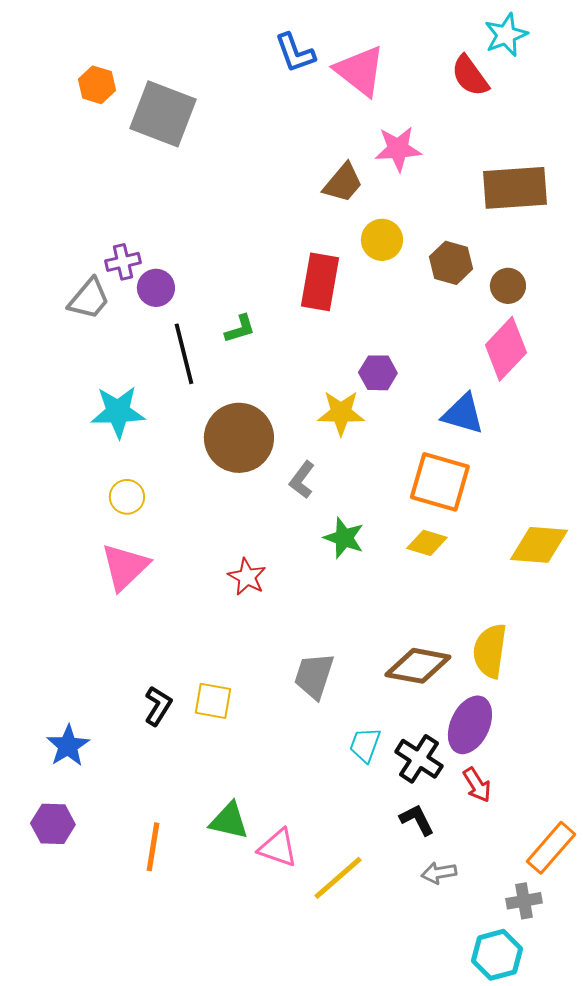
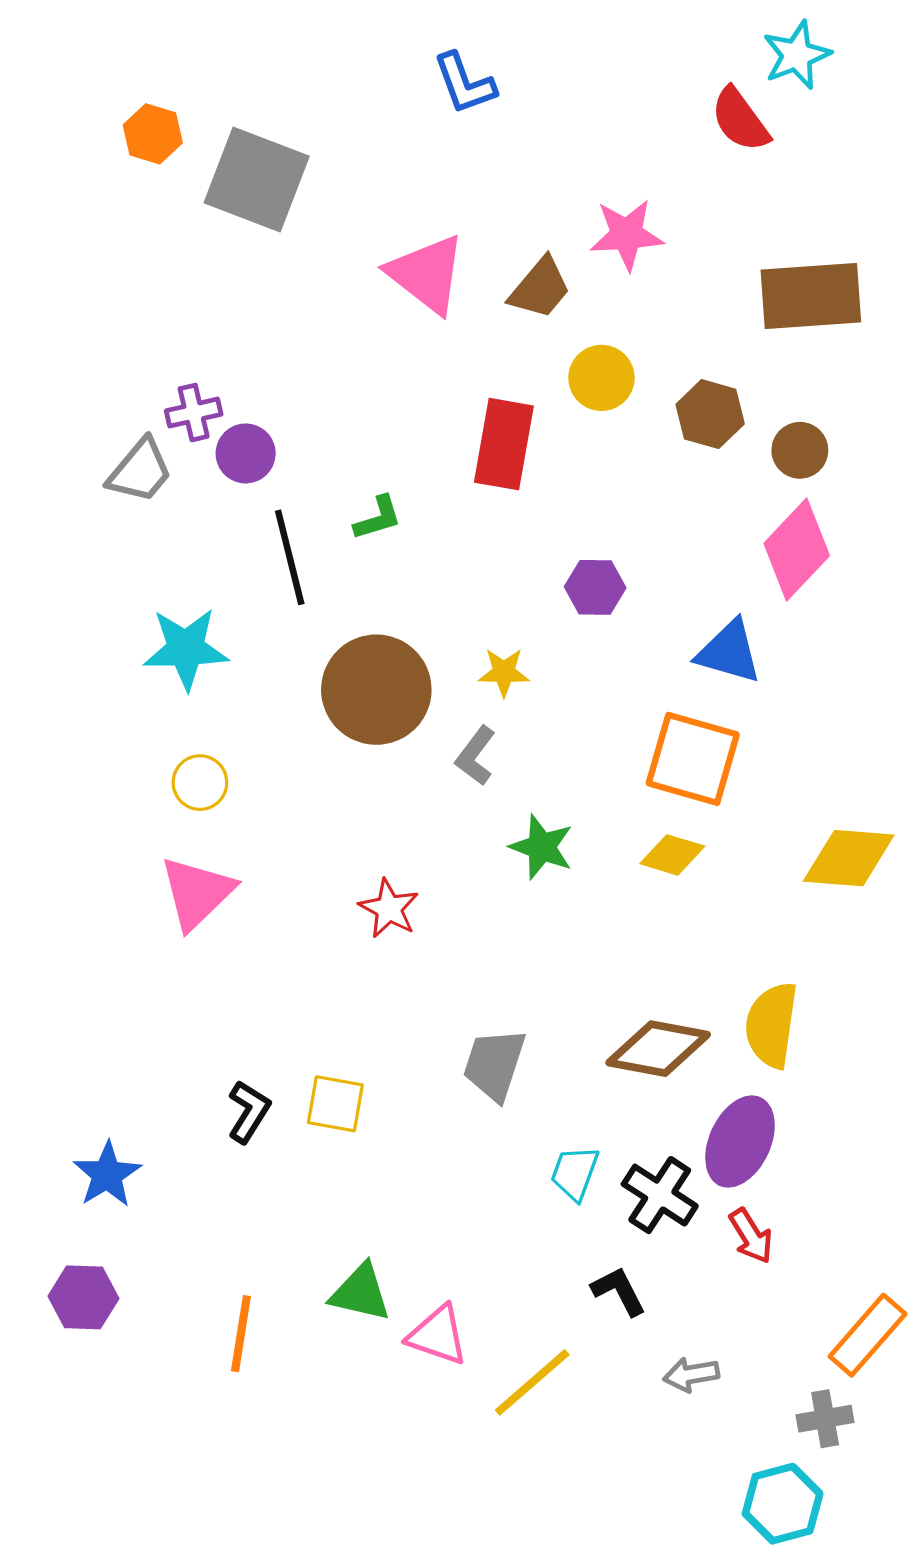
pink triangle: (360, 71) -> (427, 274), moved
yellow star: (341, 413) -> (504, 672), moved, size x0.7
black L-shape: (417, 820) -> (619, 1291), moved

